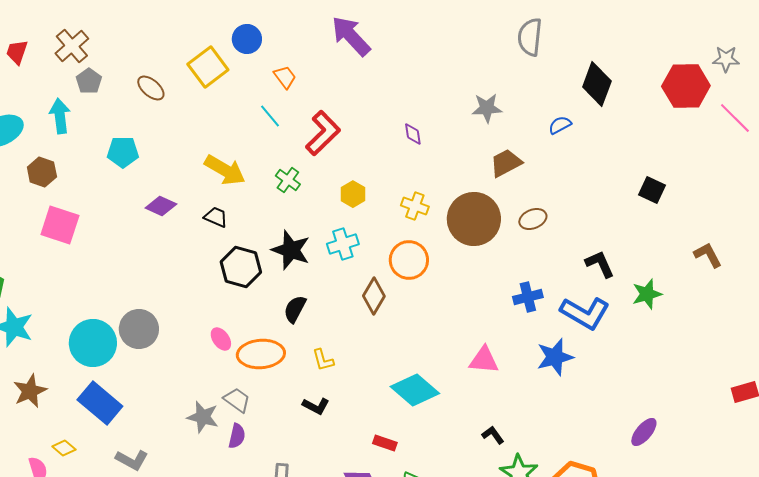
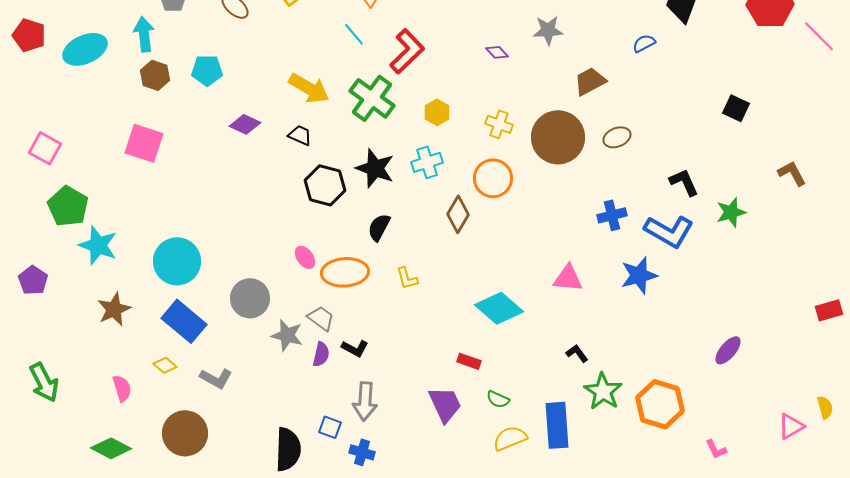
gray star: (487, 108) -> (548, 30), moved
purple diamond: (413, 134) -> (497, 52), turned -35
brown hexagon: (42, 172) -> (155, 75), moved
green cross: (288, 180) -> (372, 98), size x1.8
gray circle: (139, 329) -> (250, 298), moved
black L-shape: (316, 406) -> (355, 348), moved
yellow diamond: (64, 448) -> (165, 365), moved

